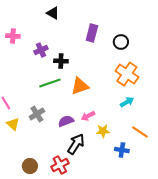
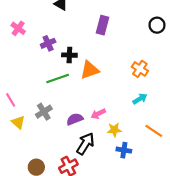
pink cross: (13, 36) -> (18, 28), turned 32
black circle: (121, 42) -> (157, 25), moved
orange cross: (127, 74) -> (140, 69), size x0.7
orange triangle: (80, 86) -> (90, 70), moved
blue cross: (122, 150) -> (124, 150), moved

